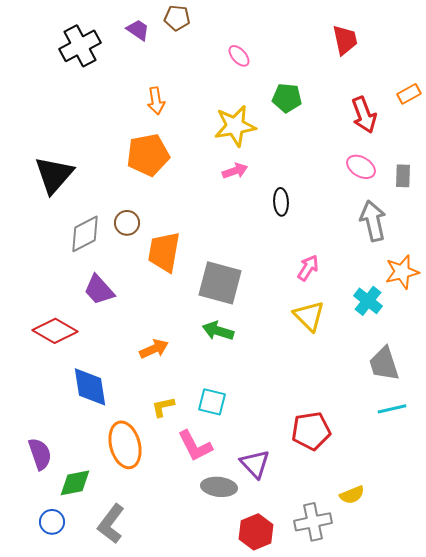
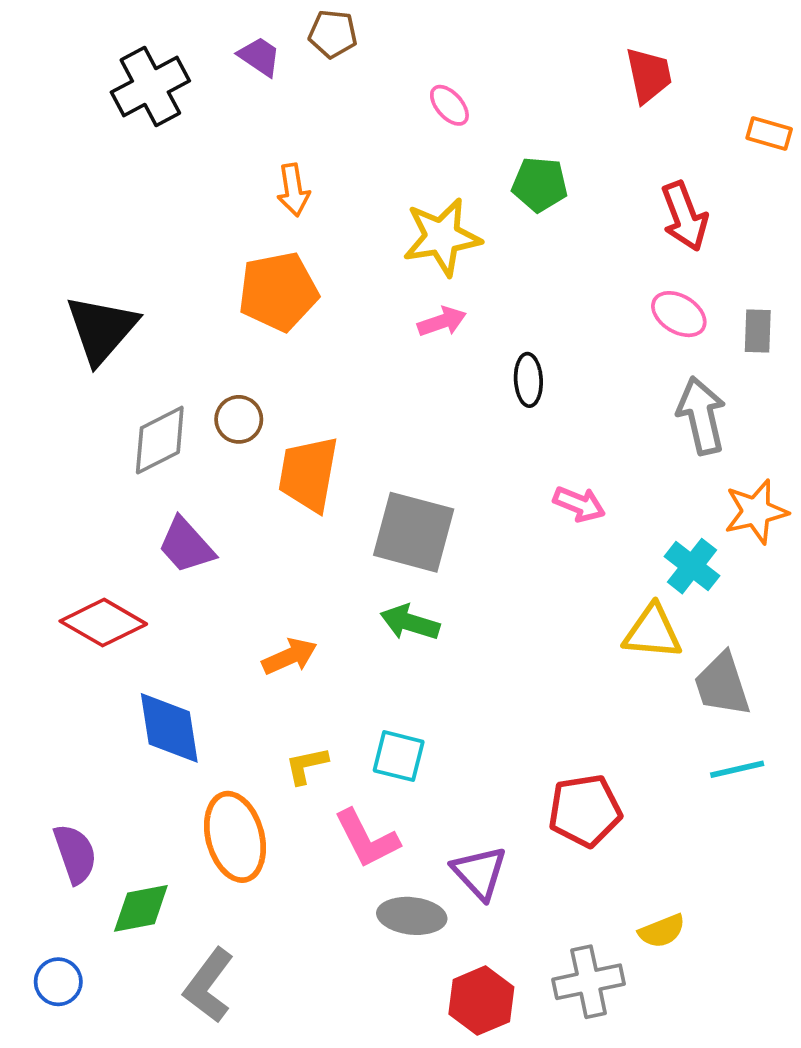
orange rectangle: (409, 94) -> (769, 134), moved, turned 45
pink arrow: (308, 268) -> (579, 504), turned 80
yellow triangle: (309, 316) -> (653, 632), moved, turned -40
blue circle: (52, 522) -> (58, 982), moved

